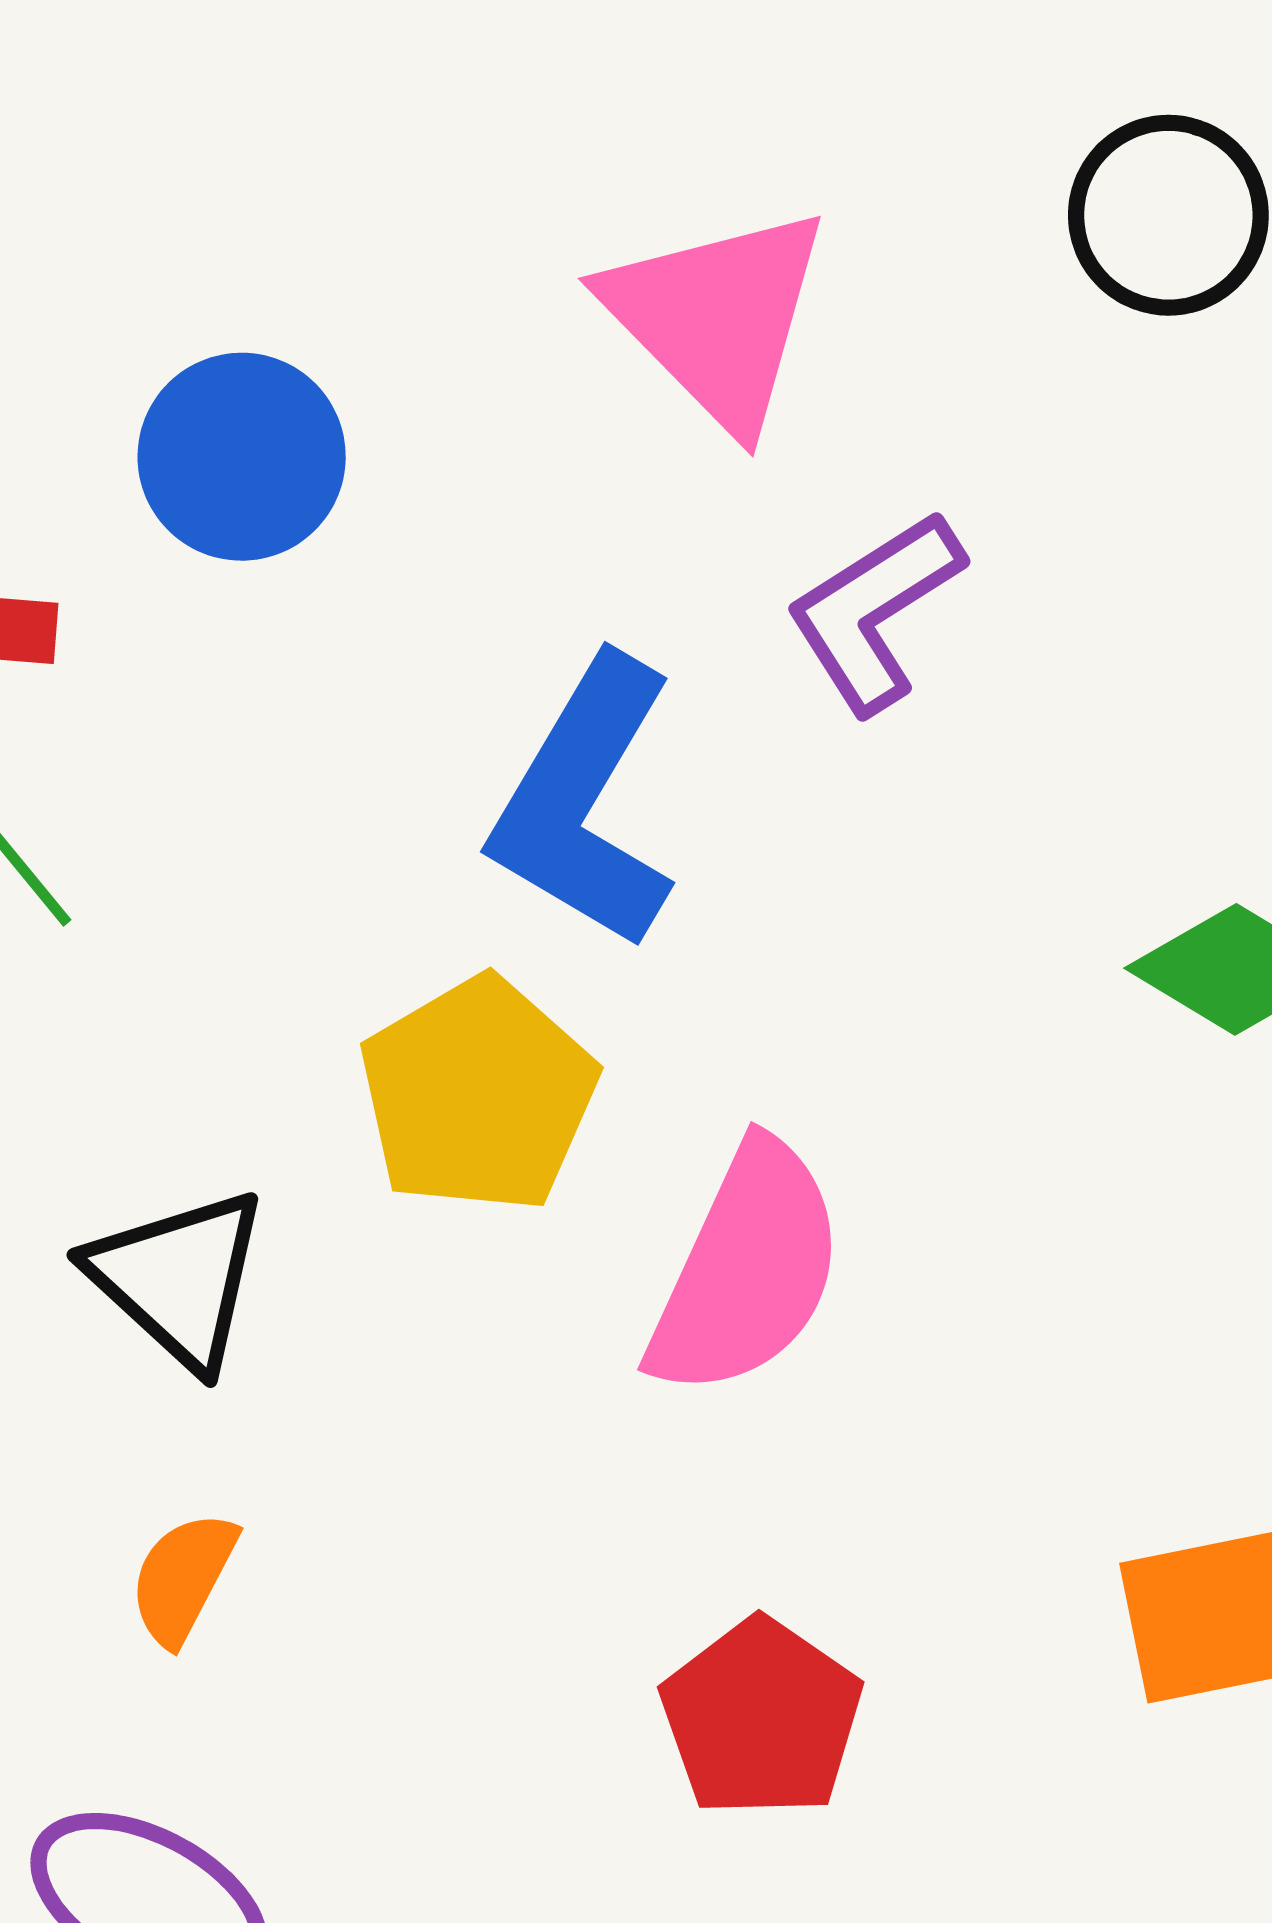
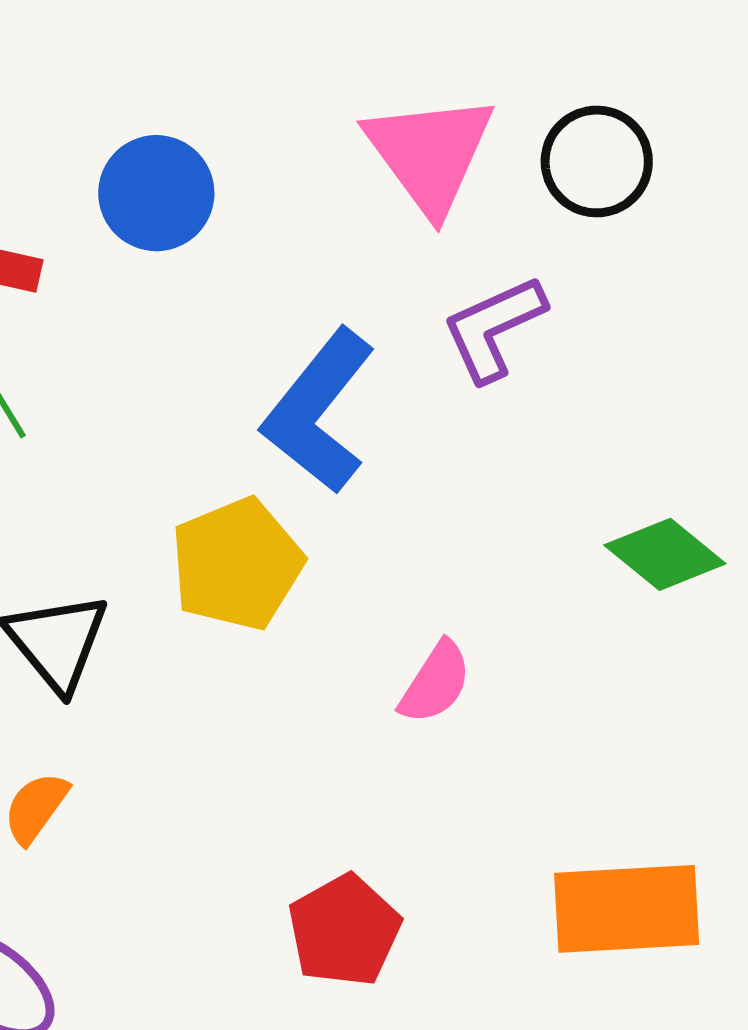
black circle: (1168, 215) -> (597, 161), moved
pink semicircle: (747, 1270) -> (435, 683), moved, size x0.6

